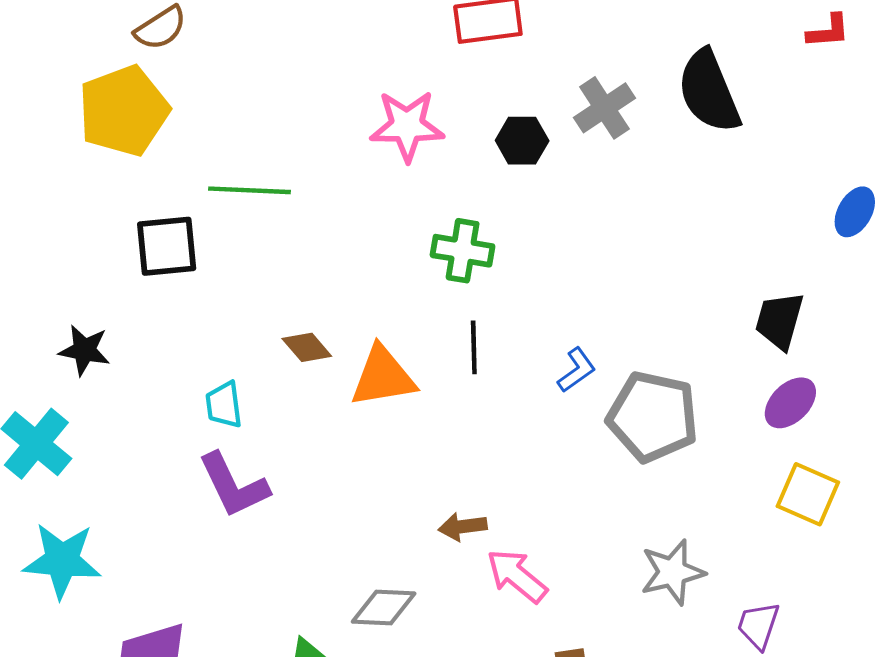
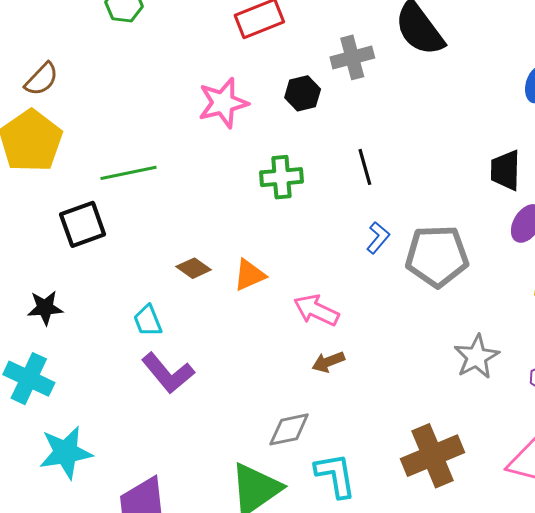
gray cross: (604, 108) -> (352, 57), turned 33
black line: (474, 347) -> (365, 167), moved
orange triangle: (383, 377) -> (249, 275), size x0.7
pink arrow: (517, 576) -> (316, 310), moved

